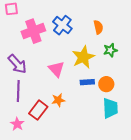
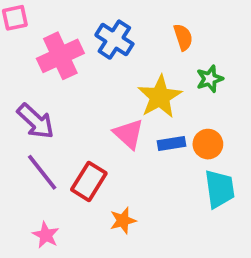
pink triangle: (56, 69) -> (129, 134), moved
purple line: (18, 91) -> (42, 172), turned -35
orange star: (58, 100) -> (123, 220), moved
red rectangle: (38, 110) -> (89, 181), moved

